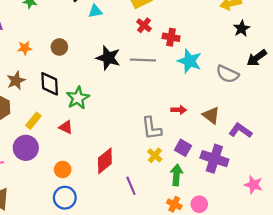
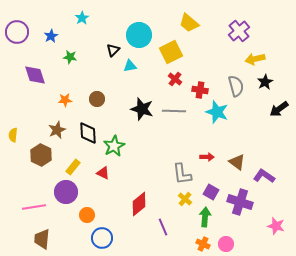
gray semicircle: (227, 74) -> (236, 86), moved, turned -130
orange circle: (63, 169) -> (87, 215), moved

